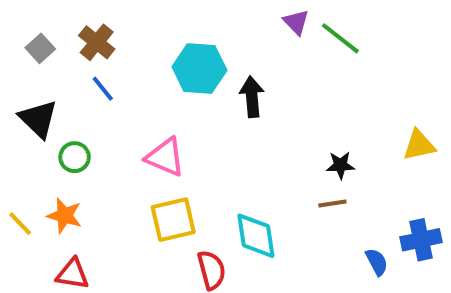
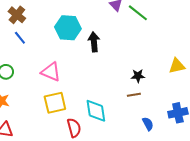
blue semicircle: (377, 262) -> (148, 124), moved

